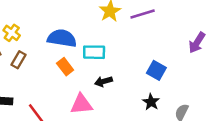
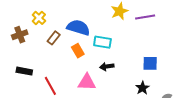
brown rectangle: (18, 60) -> (54, 38), moved
blue square: (156, 70) -> (150, 63), turned -35

